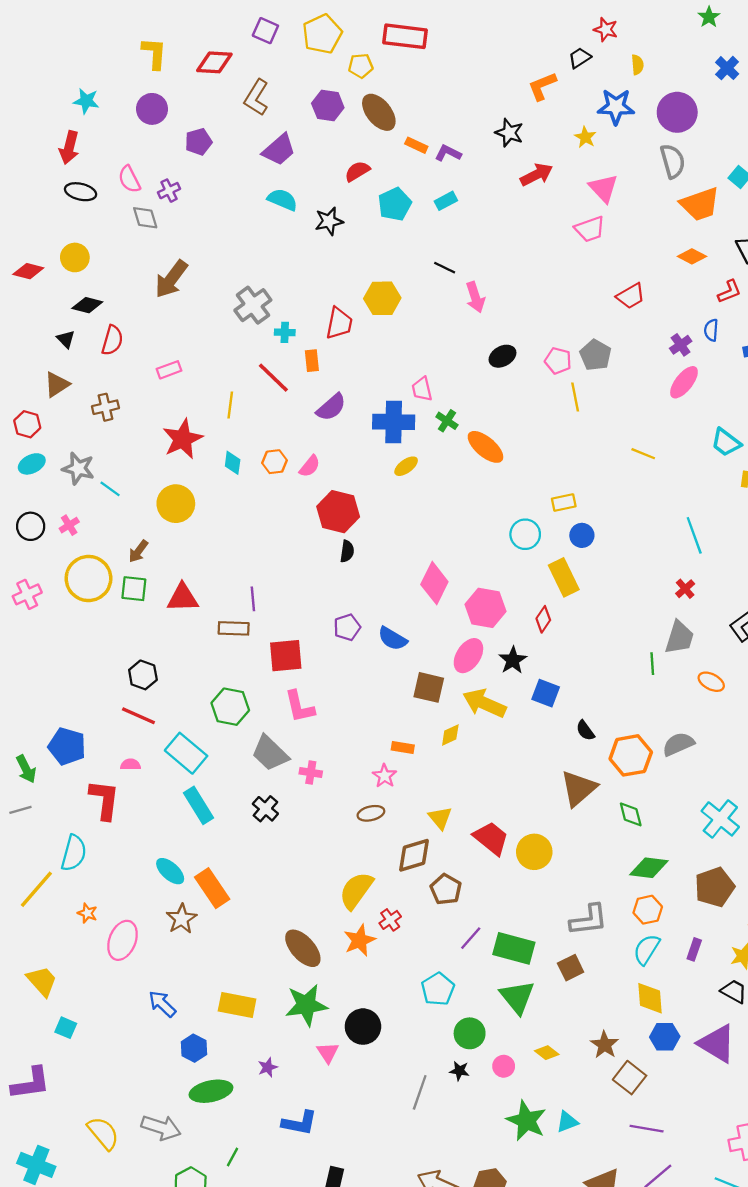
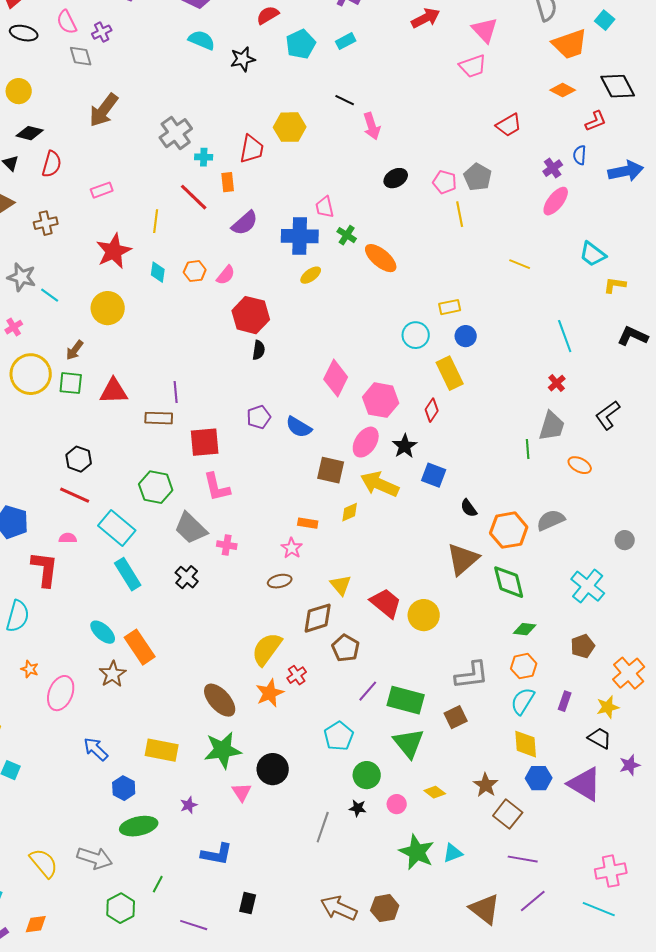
green diamond: (631, 814) -> (509, 582), size x1.5
green diamond: (649, 868) -> (525, 629), size x0.7
brown pentagon: (715, 887) -> (583, 646), size x0.7

